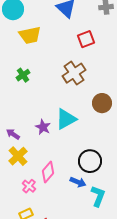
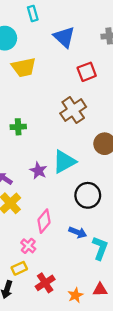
green cross: (23, 75) -> (18, 127), moved, turned 32
black circle: (90, 161) -> (88, 195), moved
pink cross: (29, 186) -> (28, 246), moved

